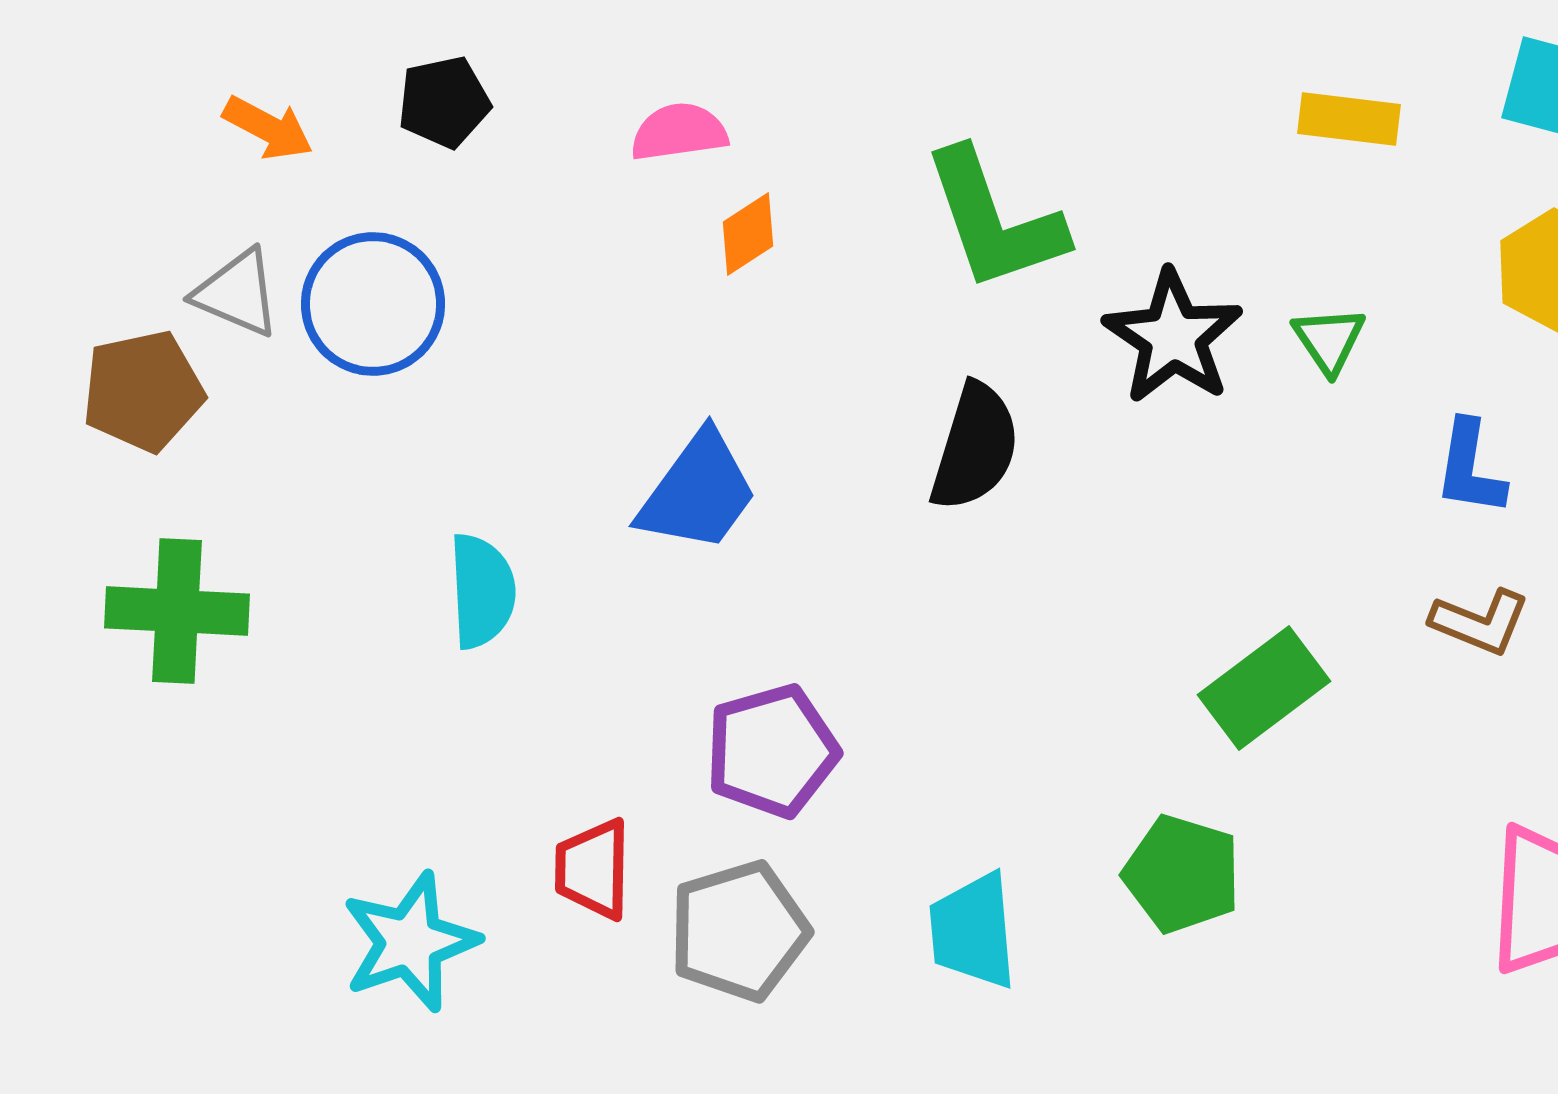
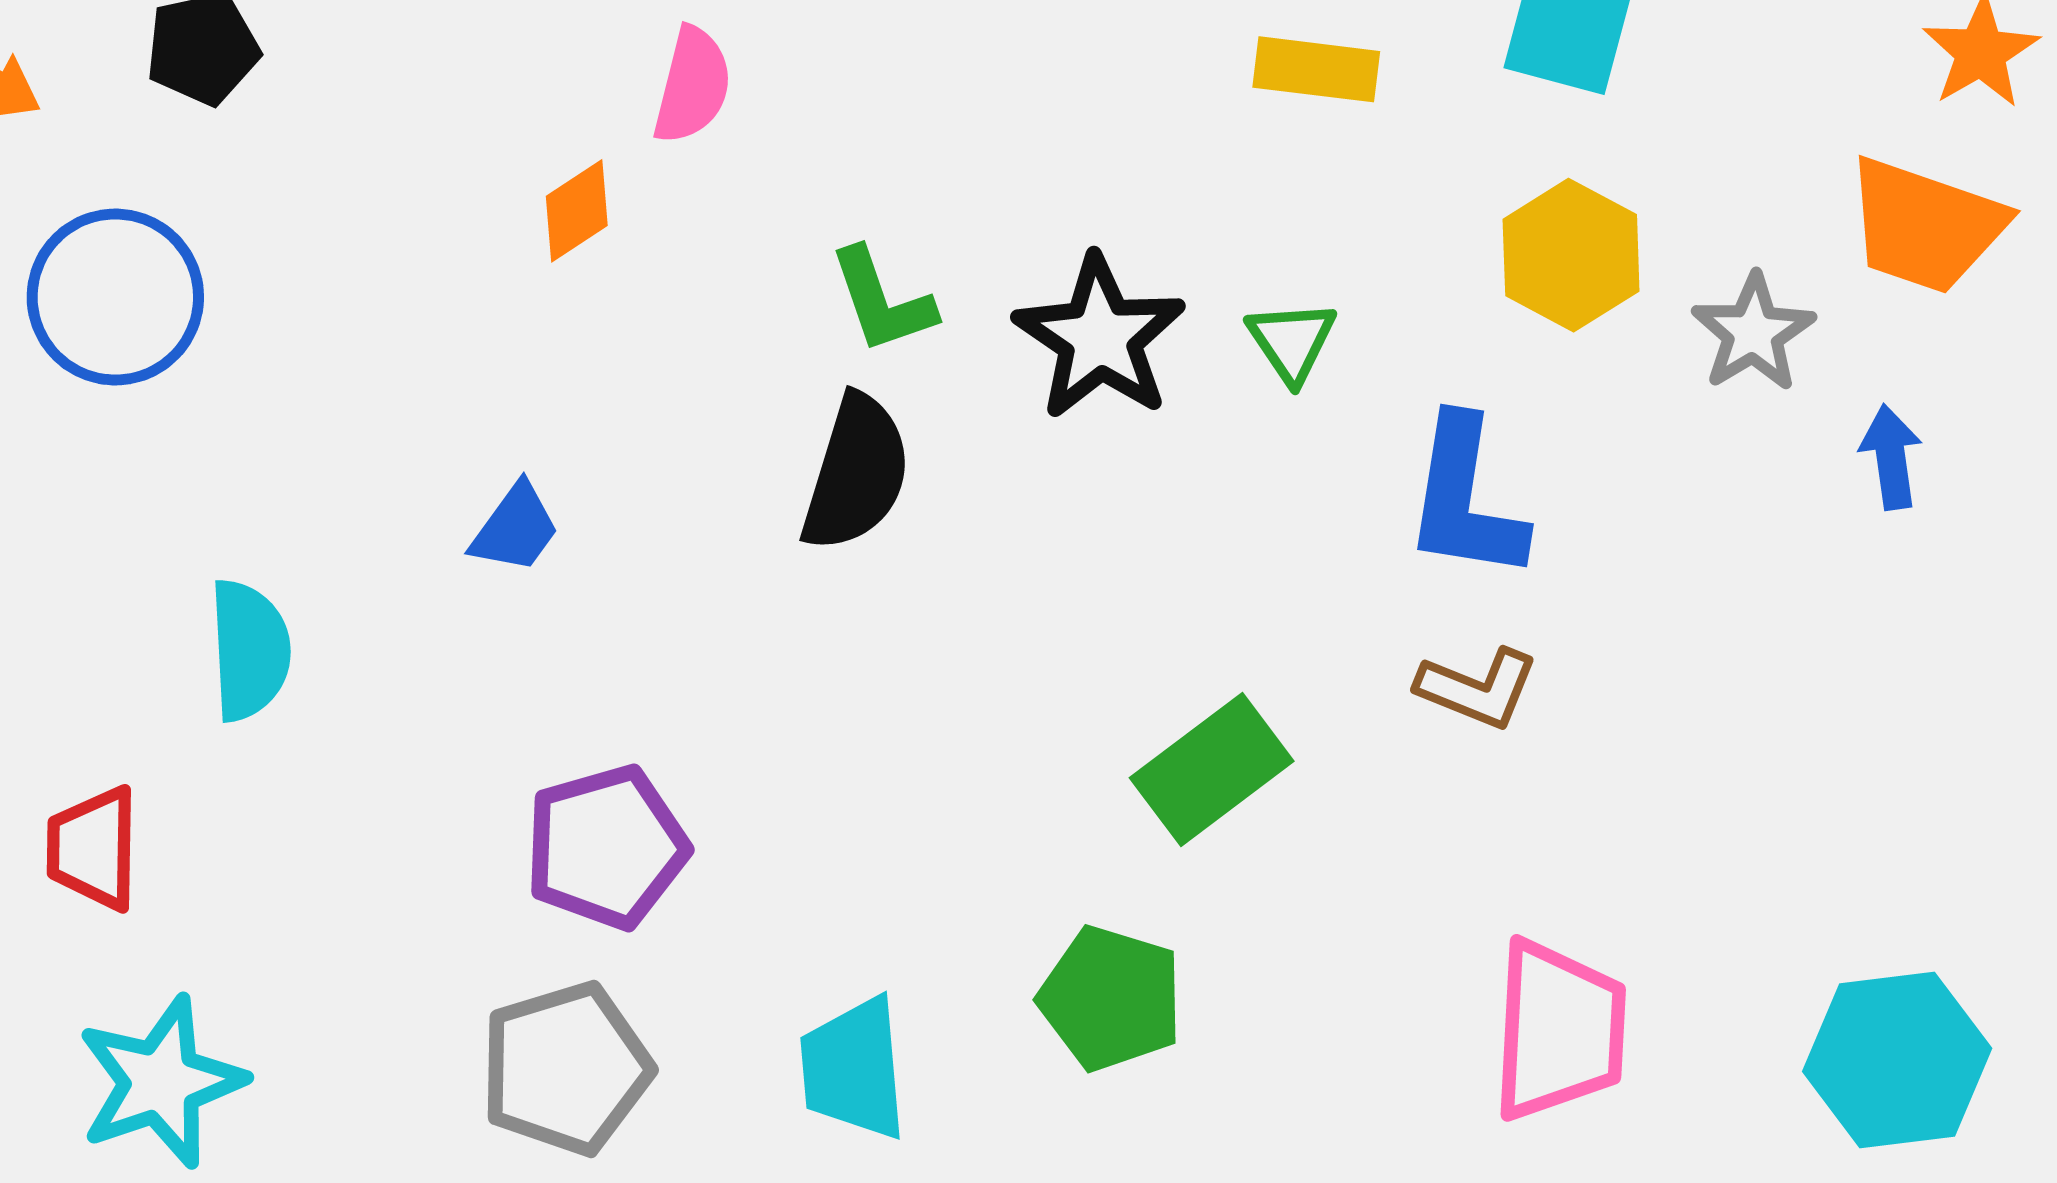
pink semicircle: (679, 132) -> (692, 85), moved, turned 112
green L-shape: (994, 220) -> (882, 301), moved, size x0.6
blue L-shape: (1470, 468) -> (1465, 499), size x1.4
blue trapezoid: (698, 492) -> (515, 528), size x0.6
red trapezoid: (593, 869) -> (93, 848), moved

